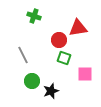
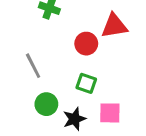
green square: (64, 58) -> (86, 83), moved
pink square: (85, 74) -> (110, 113), moved

